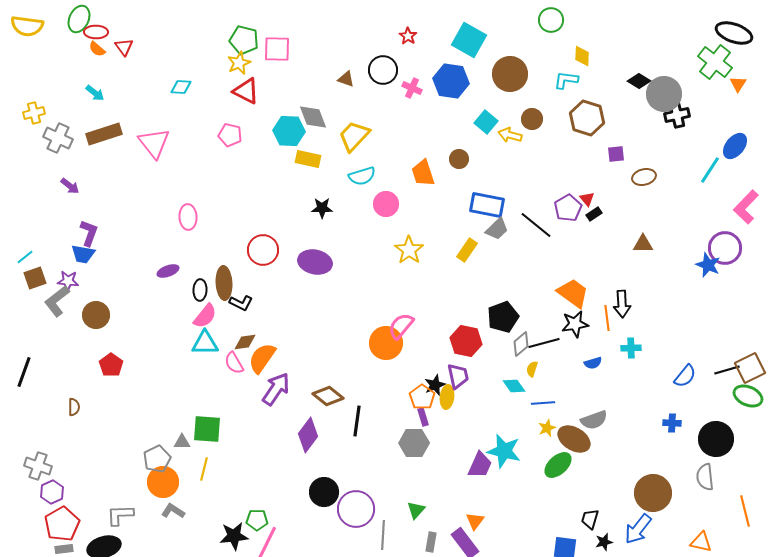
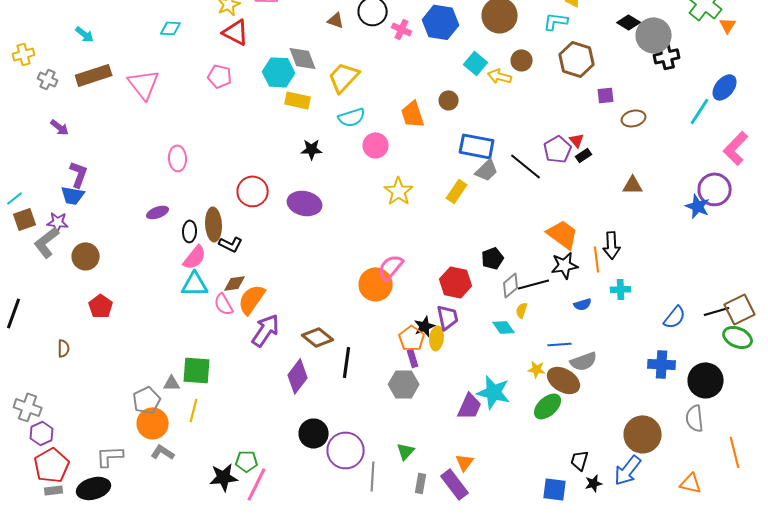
gray cross: (58, 138) -> (48, 79), size x0.7
black pentagon: (503, 317) -> (493, 258), size x0.7
blue line: (543, 403) -> (560, 344), moved
blue cross: (672, 423) -> (662, 364), size x1.5
yellow star: (547, 428) -> (537, 369), turned 30

